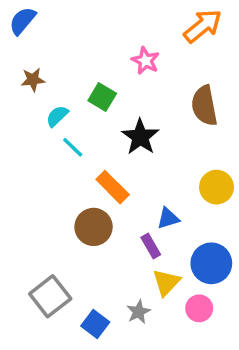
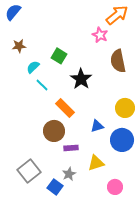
pink star: (145, 61) -> (100, 35), moved
purple rectangle: (151, 246) -> (71, 148), moved, turned -64
blue circle: (211, 263) -> (122, 140), moved
yellow triangle: (166, 282) -> (96, 163), turned 30
pink circle: (199, 308) -> (115, 187), moved
gray star: (139, 312) -> (69, 174), moved

